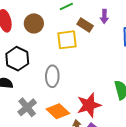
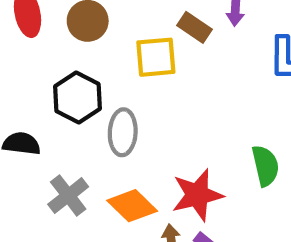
black hexagon: (17, 59) -> (77, 98), moved

